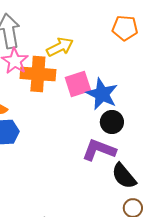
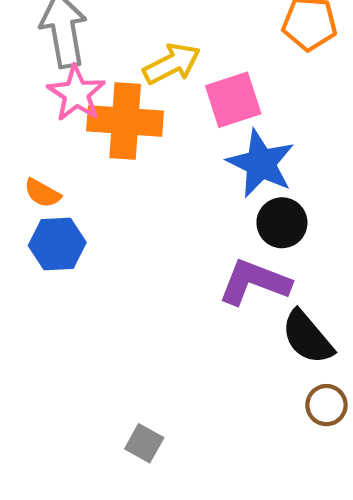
pink square: (78, 84) -> (233, 100), moved

